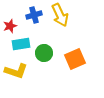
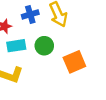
green circle: (44, 53) -> (44, 46), moved

